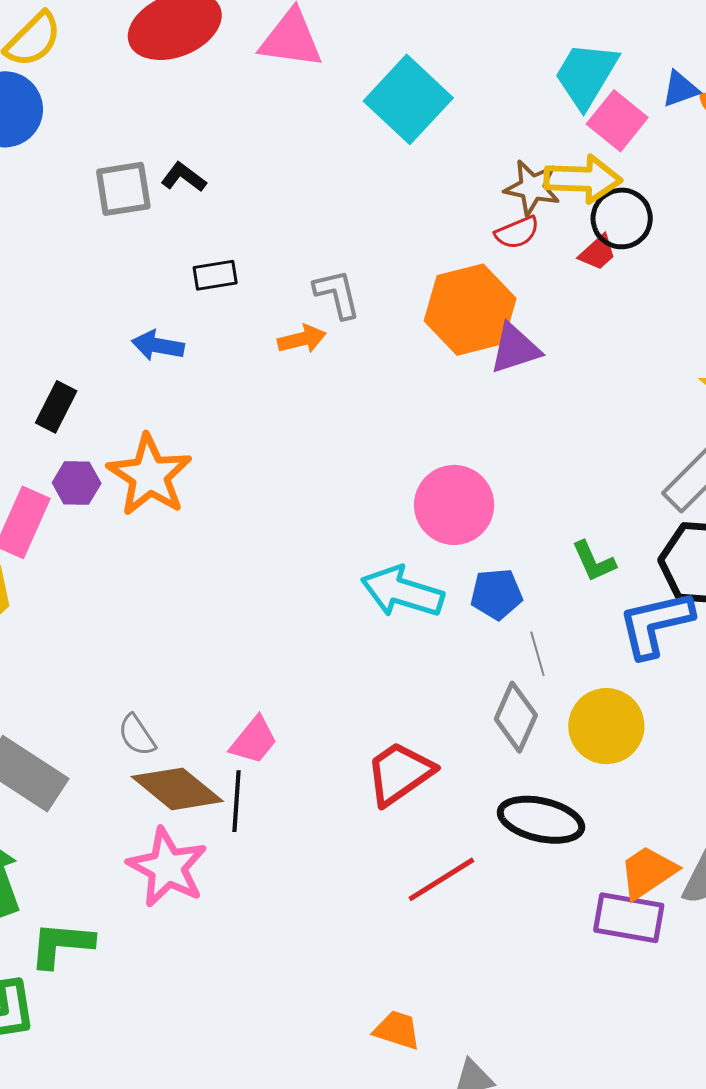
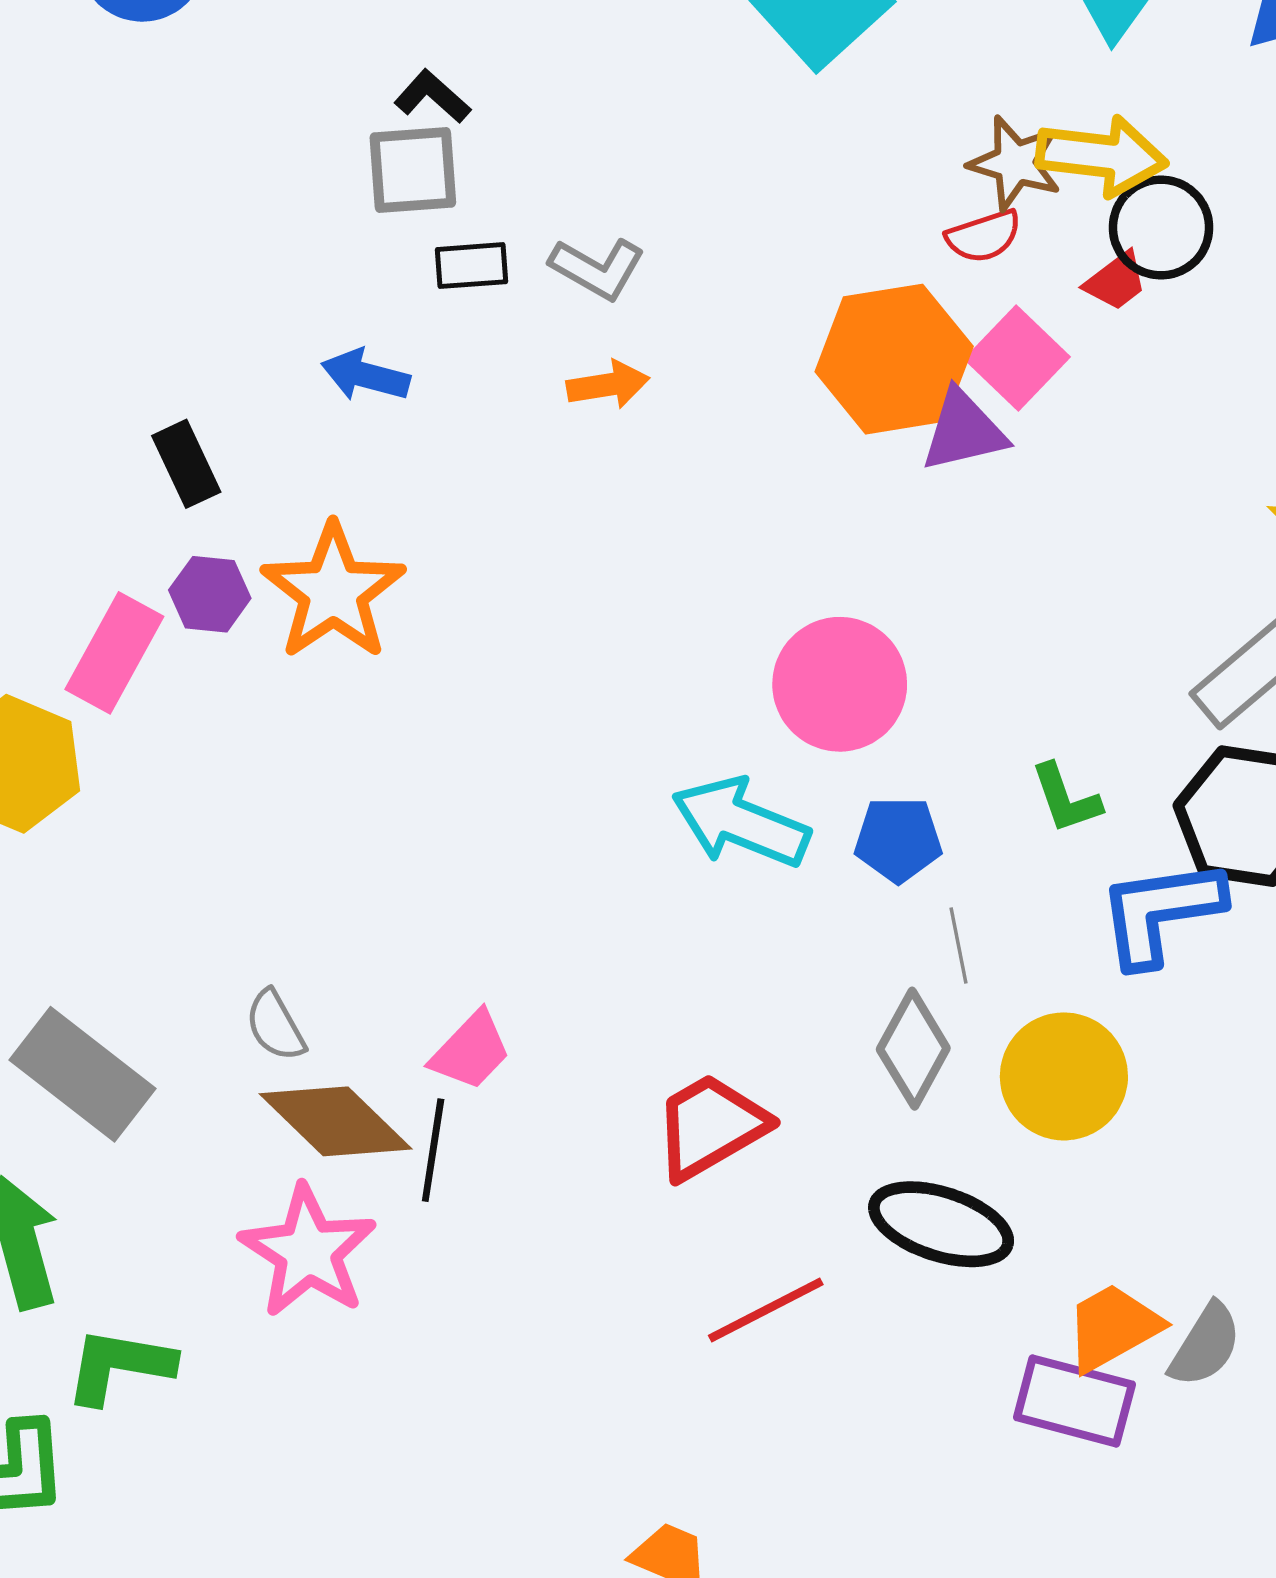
pink square: (617, 121) -> (1017, 358), moved
gray square: (123, 189) -> (413, 170), moved
gray L-shape: (337, 294) -> (597, 268), moved, turned 128
black rectangle: (56, 407) -> (186, 464), turned -57

